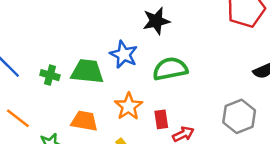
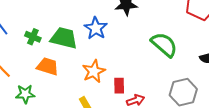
green semicircle: (170, 69) -> (164, 45), moved, turned 44
orange trapezoid: (84, 121) -> (48, 66), moved

